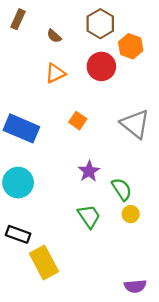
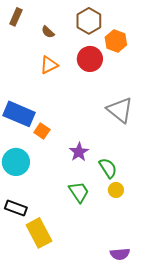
orange square: (78, 121) -> (42, 131), moved

